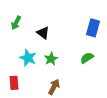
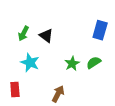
green arrow: (16, 23) -> (24, 33), moved
green star: (51, 59) -> (72, 64), moved

